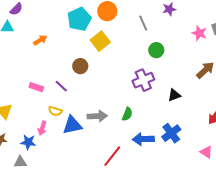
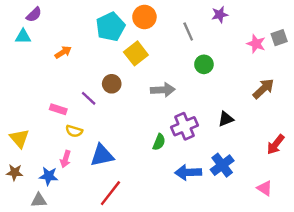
purple cross: (143, 80) -> (185, 126), moved
purple line: (61, 86) -> (89, 98), moved
yellow semicircle: (55, 111) -> (74, 131), moved
green semicircle: (127, 114) -> (159, 142), moved
gray arrow: (97, 116) -> (163, 90), moved
red line: (112, 156) -> (110, 193), moved

